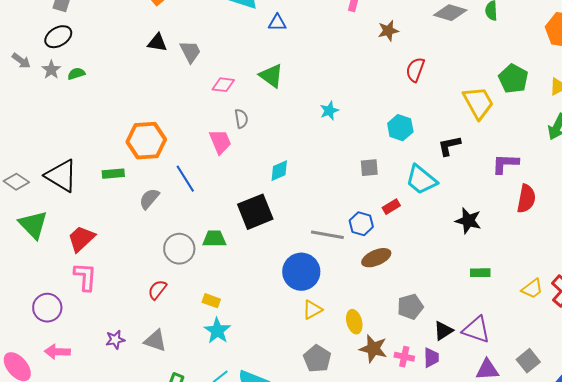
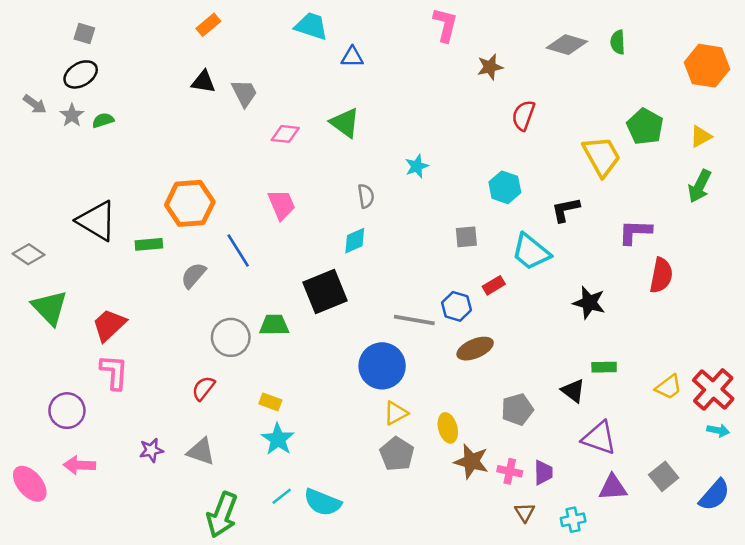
gray semicircle: (241, 119) -> (366, 196), moved
black triangle: (61, 176) -> (97, 221), moved
black triangle: (443, 331) -> (573, 391), moved, turned -50
gray pentagon: (317, 359) -> (397, 454), moved

